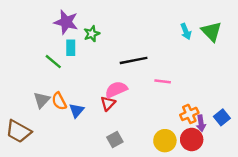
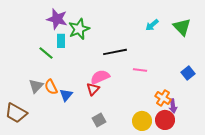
cyan arrow: (186, 31) -> (152, 25), moved, turned 72
green star: (92, 34) -> (79, 29), size x1.5
orange cross: (189, 114) -> (163, 98), turned -35
blue square: (222, 117) -> (188, 73), moved

